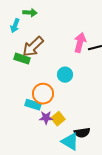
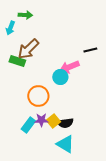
pink arrow: (80, 43) -> (69, 67), moved, turned -126
cyan rectangle: (33, 105) -> (28, 125), moved, turned -70
black semicircle: (82, 133) -> (65, 123), moved

